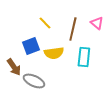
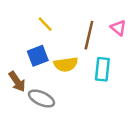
yellow line: (45, 23) -> (45, 24), moved

